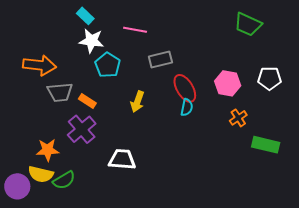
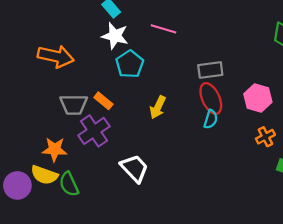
gray rectangle: (160, 60) -> (210, 70), moved
gray trapezoid: (60, 92) -> (74, 105), moved
white trapezoid: (122, 159) -> (134, 168), turned 36
green semicircle: (64, 180) -> (69, 184), turned 90

